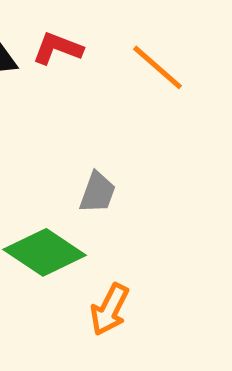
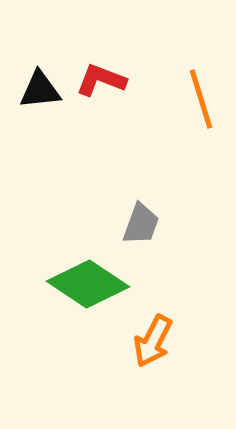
orange line: (158, 67) -> (201, 99), turned 32

